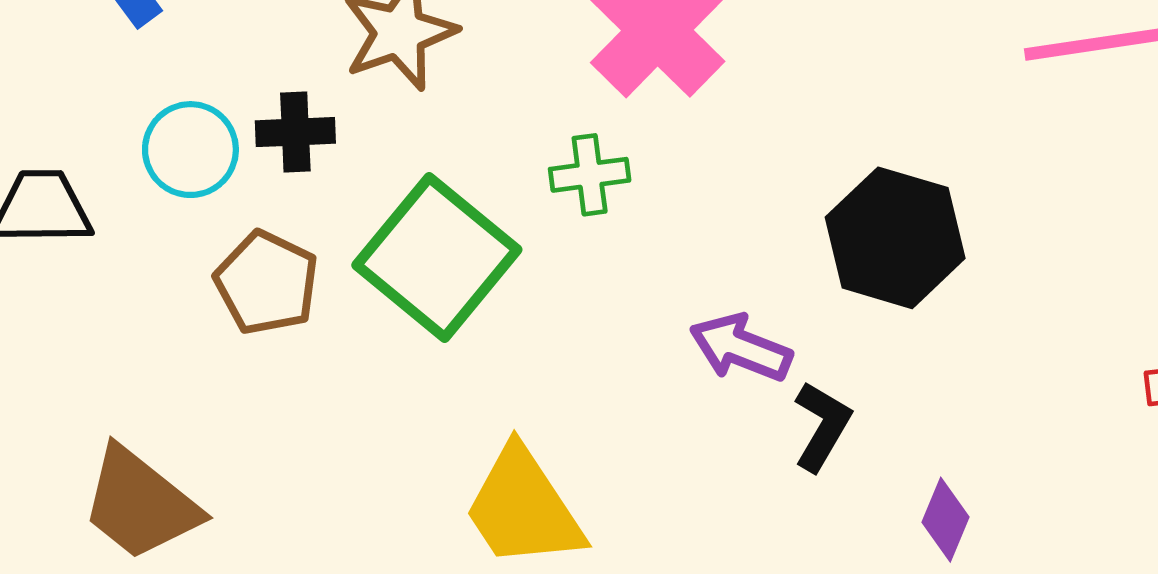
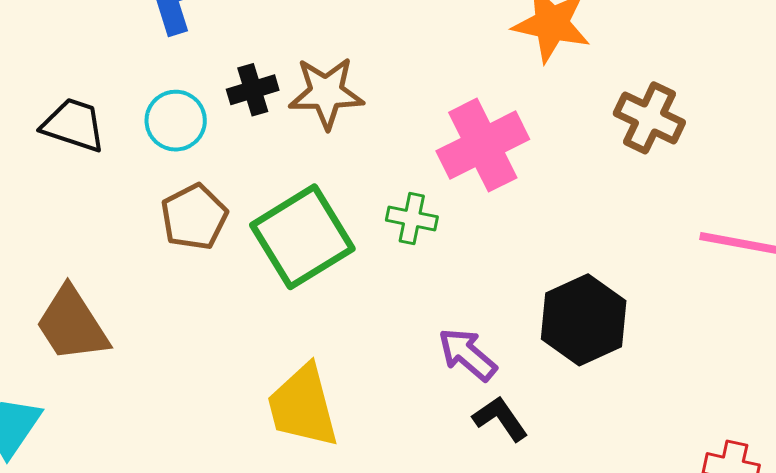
black cross: (295, 132) -> (253, 90), moved, turned -33
black L-shape: (822, 426) -> (500, 419), turned -84

